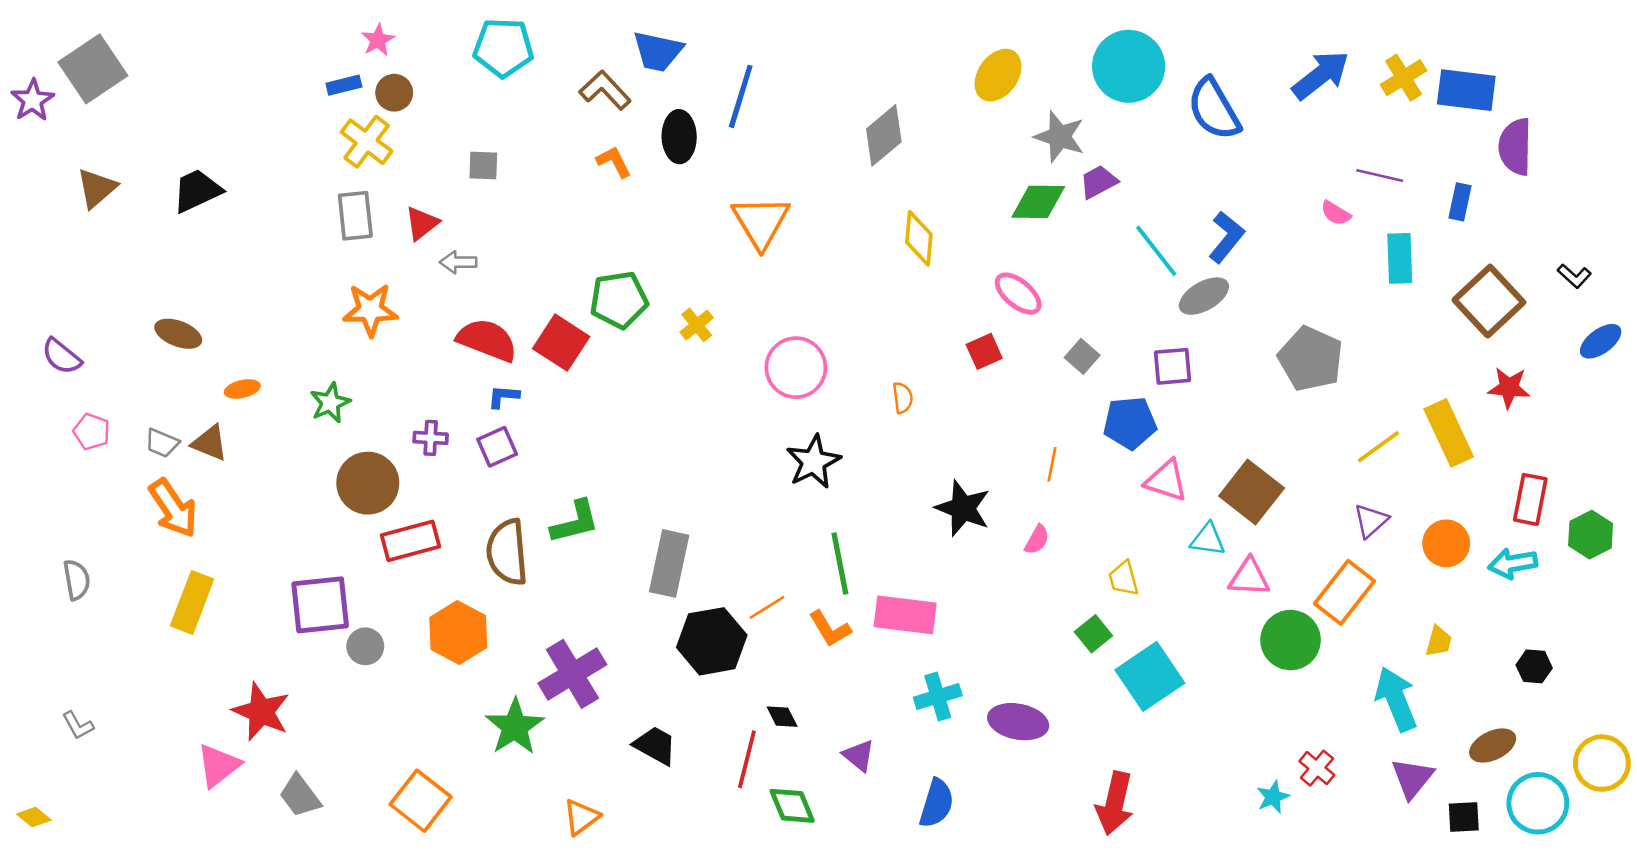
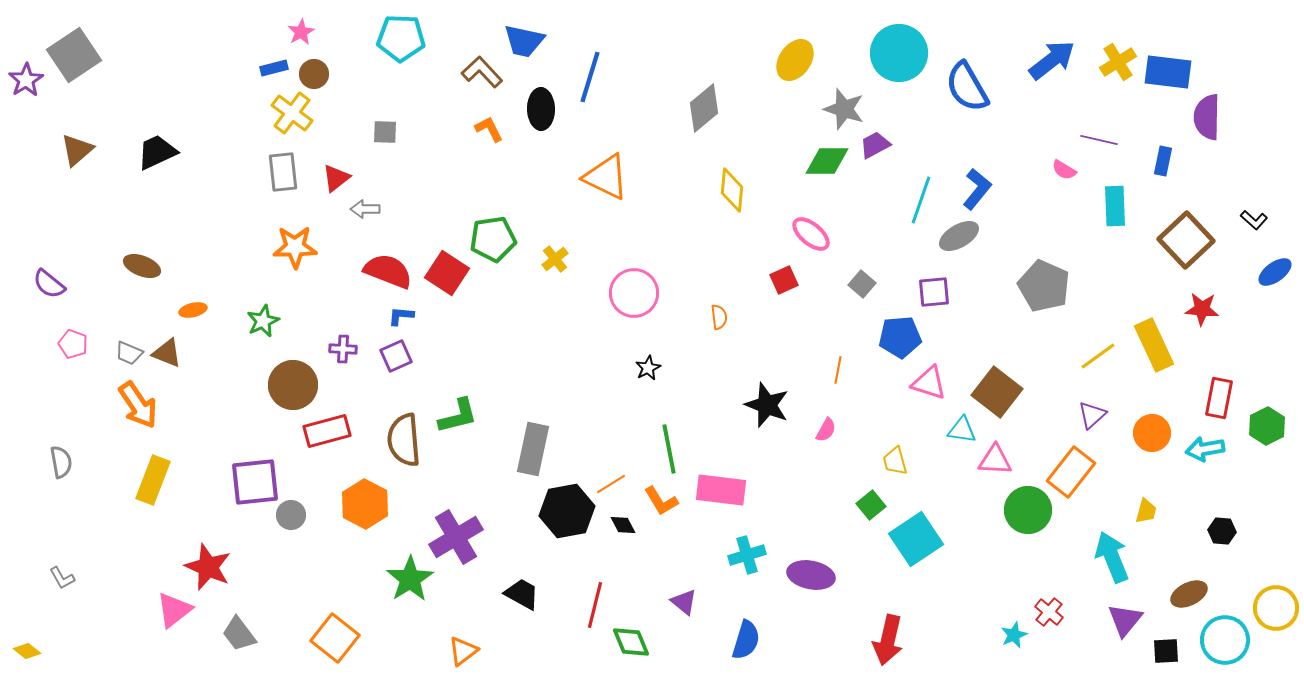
orange triangle: (761, 222) -> (606, 177), turned -33
cyan line: (1156, 251) -> (921, 200), turned 57
black star: (813, 462) -> (648, 368), size x0.6
black diamond: (782, 717) -> (623, 525), moved

